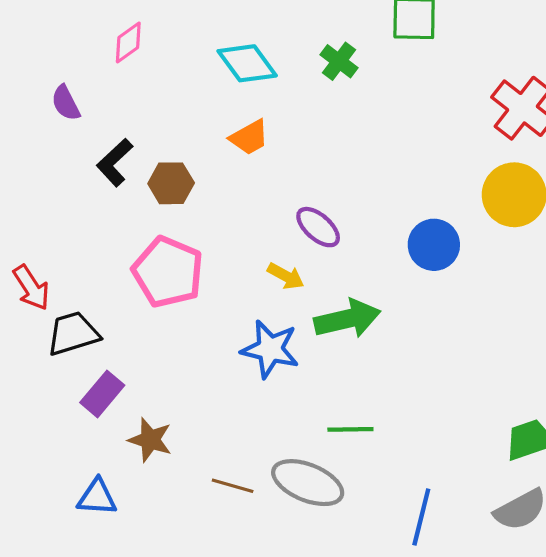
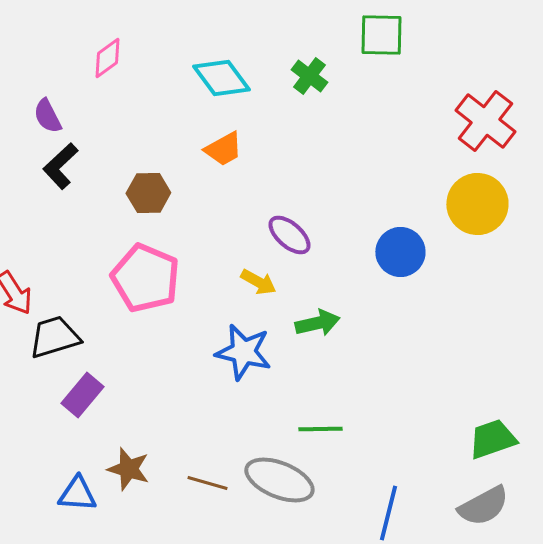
black L-shape: (115, 162) -> (60, 166), moved
green arrow: (347, 319) -> (317, 323), size x0.7
brown star: (150, 440) -> (128, 469), moved

